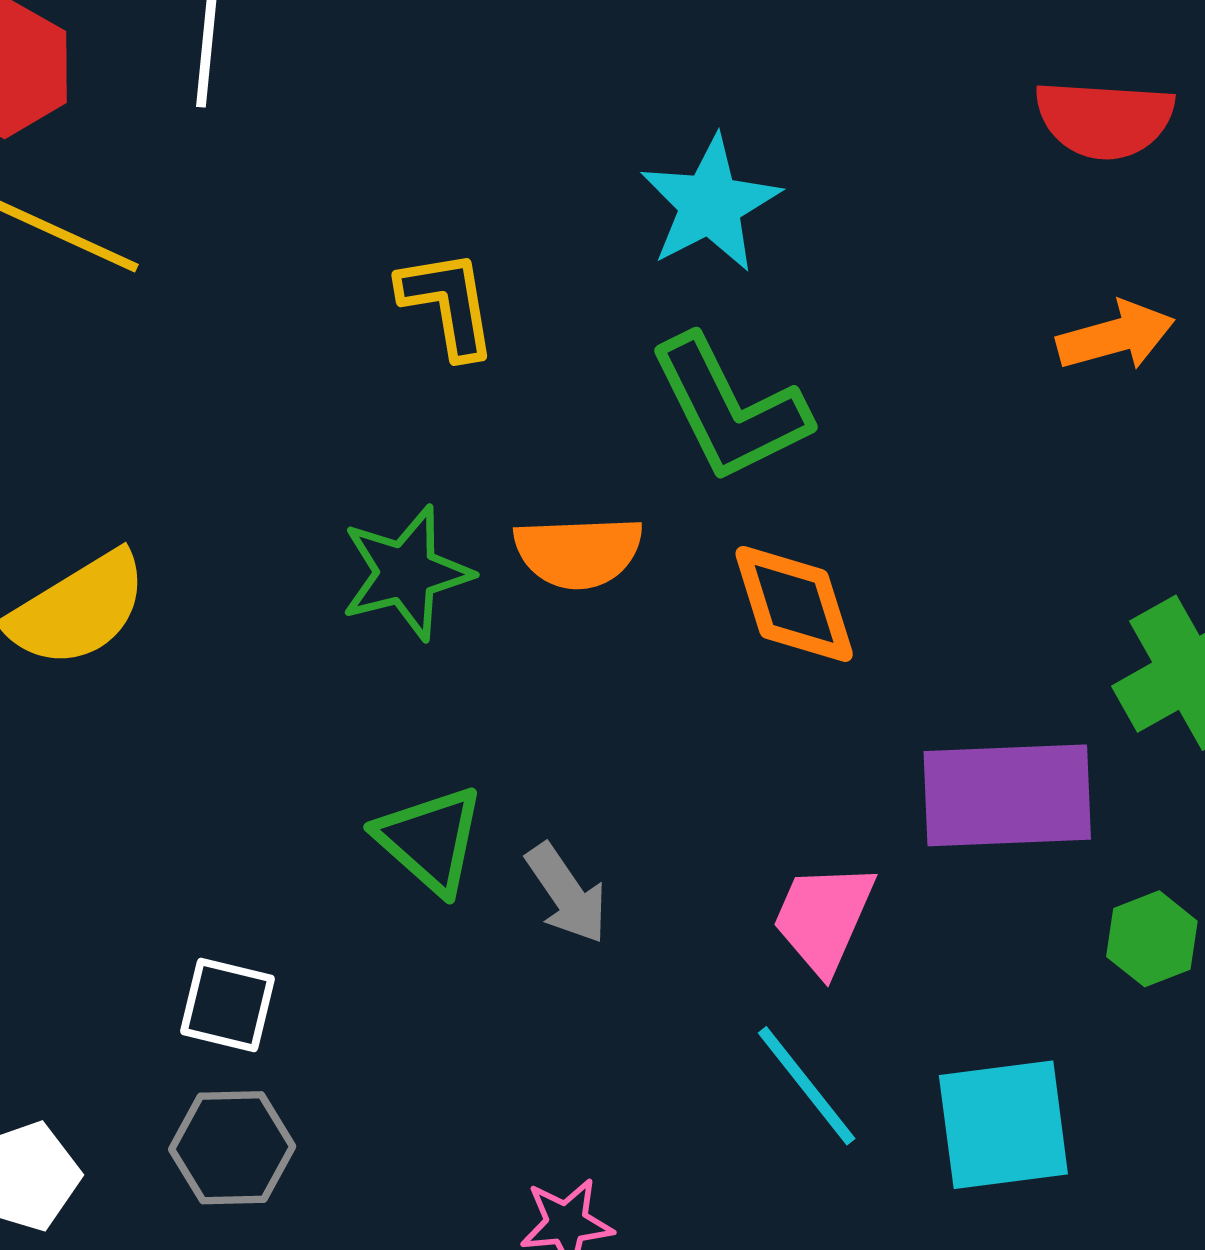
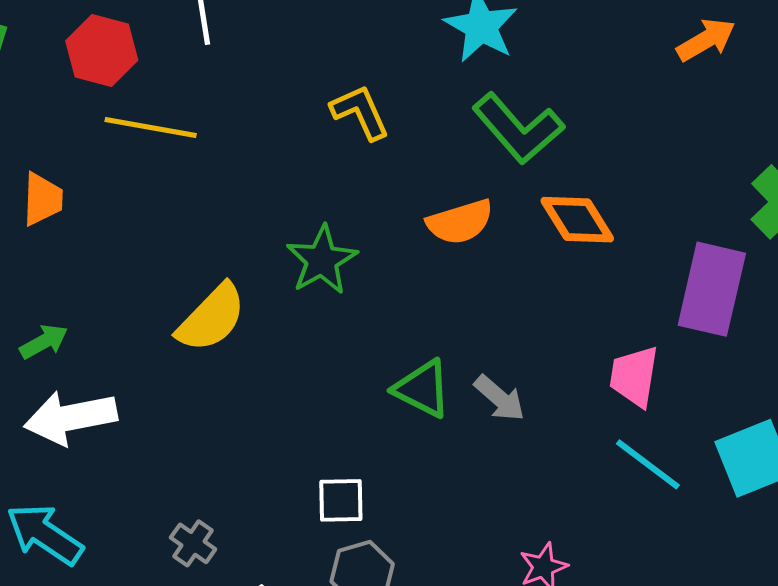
green star: (406, 573) -> (322, 260), moved
purple rectangle: (1007, 795) -> (712, 289), turned -60

